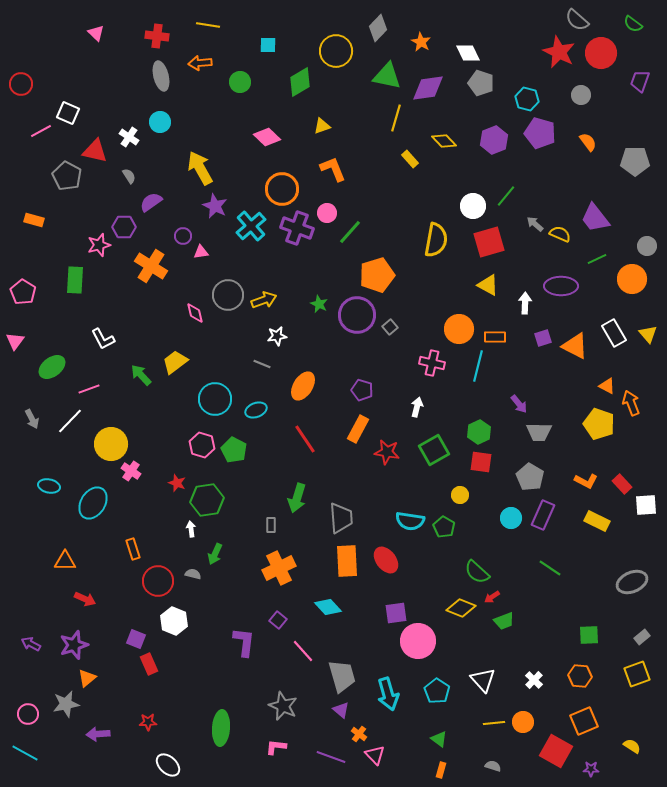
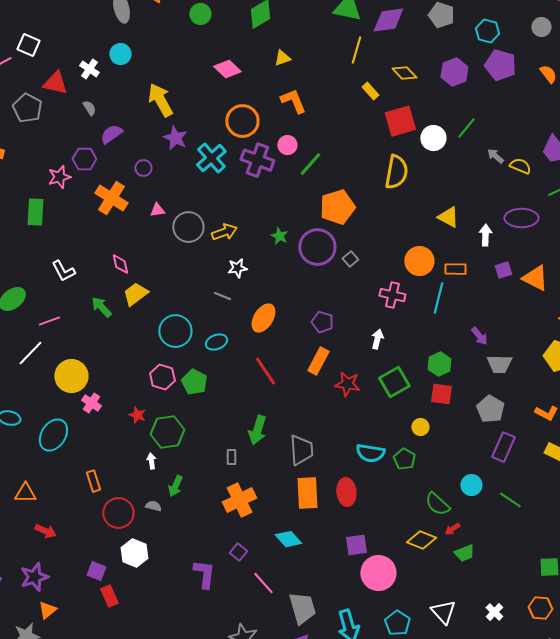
red square: (489, 242) -> (400, 121), moved
pink triangle: (201, 252) -> (157, 210), moved
pink diamond: (195, 313) -> (120, 264), moved
cyan circle: (511, 518) -> (471, 485), moved
red ellipse: (386, 560) -> (346, 492), turned 32

